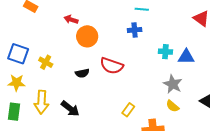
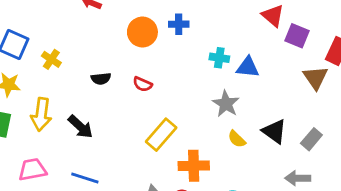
orange circle: (87, 36) -> (142, 32), moved
red semicircle: (112, 66) -> (143, 84), moved, size x0.6
yellow semicircle: (173, 106) -> (237, 139), moved
yellow rectangle: (128, 110) -> (161, 135), size x1.6

